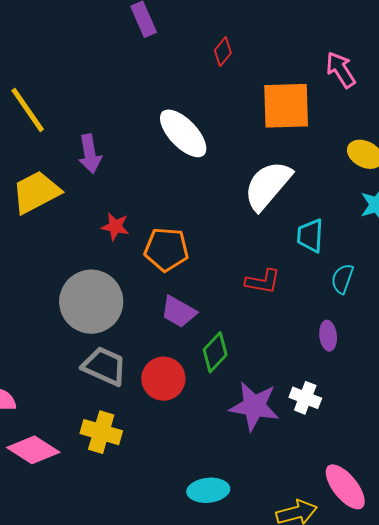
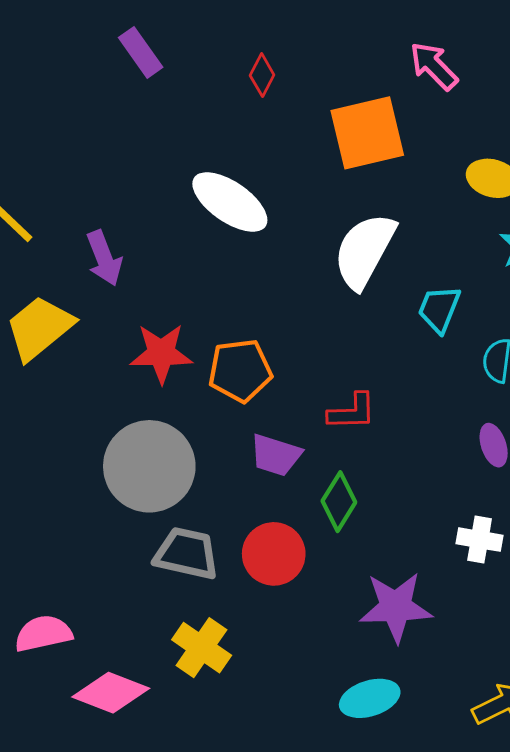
red star: (115, 227) -> (161, 353), size x1.5
cyan trapezoid: (310, 236) -> (439, 309), turned 30
red L-shape: (263, 281) -> (352, 412), moved
purple star: (254, 406) -> (396, 607), moved
yellow cross: (101, 432) -> (202, 648), turned 30

